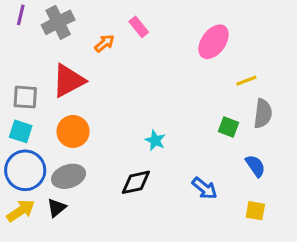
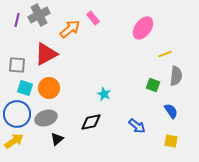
purple line: (21, 15) -> (17, 20), moved
orange arrow: (104, 43) -> (70, 29), size x1.5
cyan square: (21, 131) -> (25, 88), moved
black triangle: (57, 208) -> (57, 139), moved

